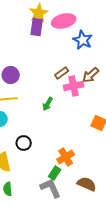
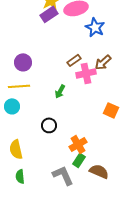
purple rectangle: (37, 27) -> (49, 14), turned 48
black circle: (24, 143) -> (49, 125), moved
green rectangle: (55, 173) -> (79, 160), moved

